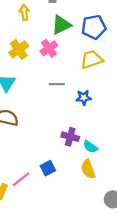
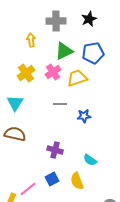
yellow trapezoid: (91, 60) -> (77, 78), moved
purple cross: (70, 137) -> (55, 150), moved
yellow semicircle: (88, 169) -> (77, 181), moved

